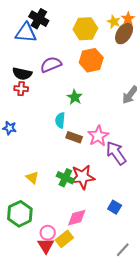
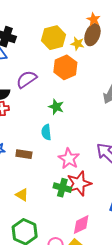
yellow star: (114, 22) -> (77, 44), moved
pink star: (98, 136) -> (69, 159), moved
brown rectangle: (74, 137) -> (24, 154), moved
yellow triangle: (32, 178) -> (22, 195), moved

